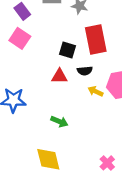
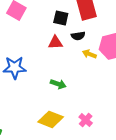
yellow diamond: (48, 159) -> (51, 119), turned -50
pink cross: (107, 163) -> (86, 120), moved

